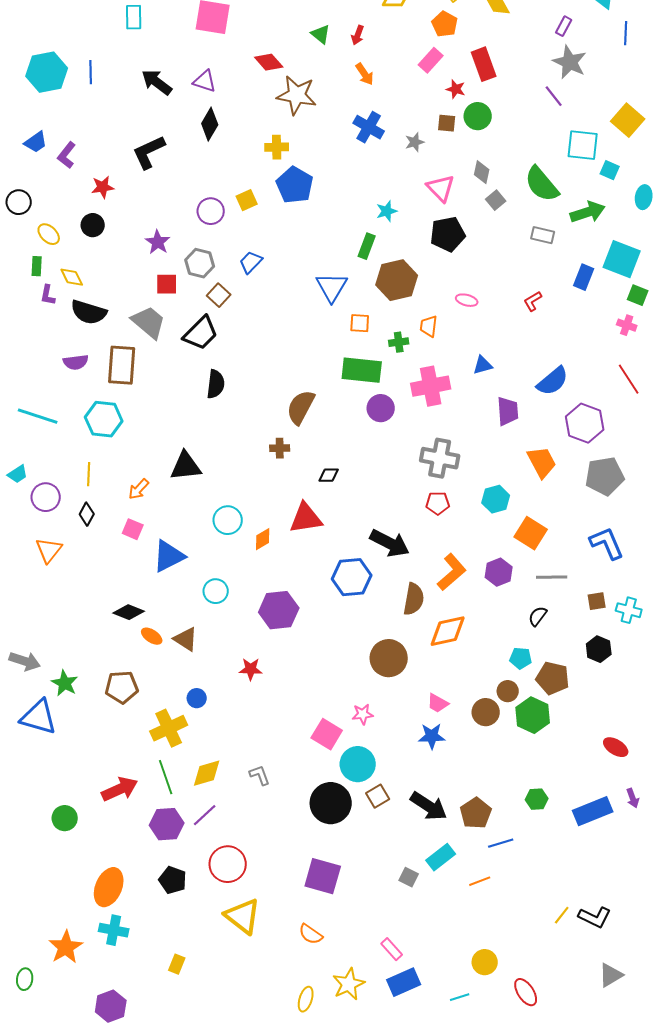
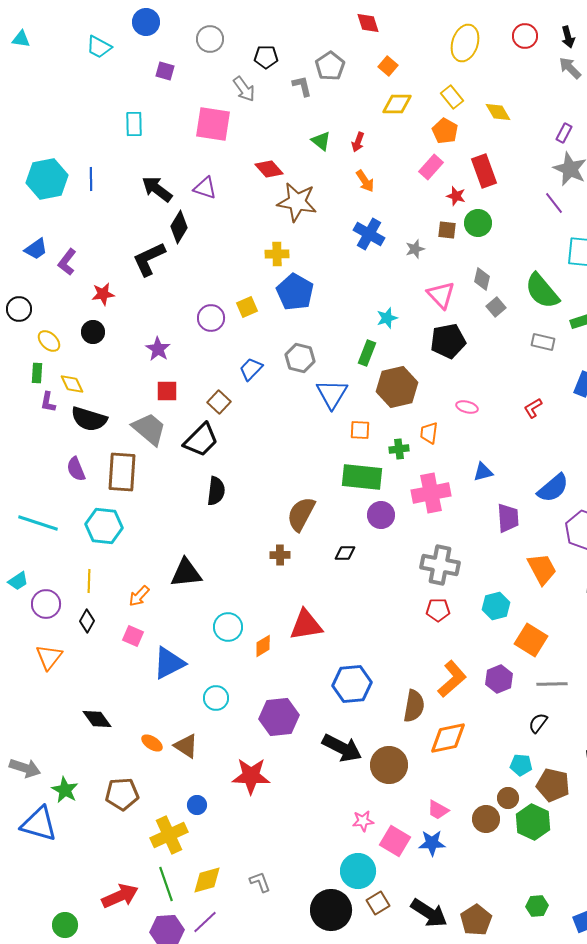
black diamond: (210, 124) -> (179, 227), moved
gray hexagon: (200, 263) -> (300, 358), moved
purple semicircle: (76, 362) -> (76, 469), turned 75
black diamond: (329, 475) -> (345, 553), moved
black arrow: (390, 543) -> (342, 748), moved
black diamond: (129, 612) -> (97, 719), moved, turned 32
red star: (251, 669) -> (251, 776), size x1.6
pink square: (327, 734) -> (395, 841), moved

